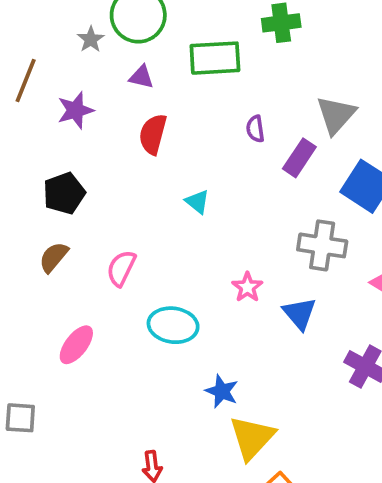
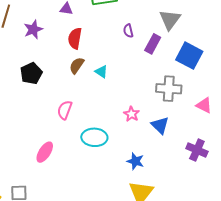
brown semicircle: (54, 257) -> (77, 65), moved
blue star: (222, 391) -> (135, 161), moved

